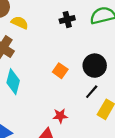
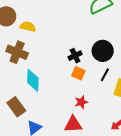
black cross: (67, 20) -> (75, 56), moved
orange square: (60, 71) -> (78, 73), moved

